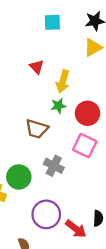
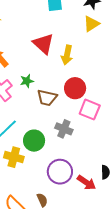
red triangle: (37, 67) -> (43, 44), size x1.6
green star: (58, 106) -> (27, 81), moved
red circle: (88, 113) -> (75, 88), moved

